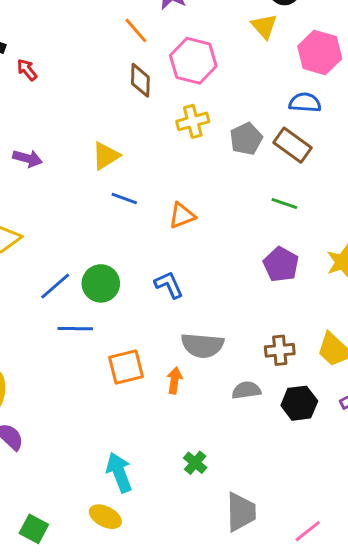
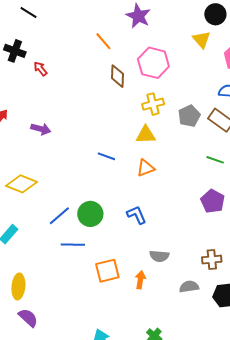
orange line: (136, 30) -> (103, 41), moved
yellow triangle: (106, 156) -> (146, 135), moved, turned 30
gray semicircle: (202, 345) -> (159, 256), size x0.7

